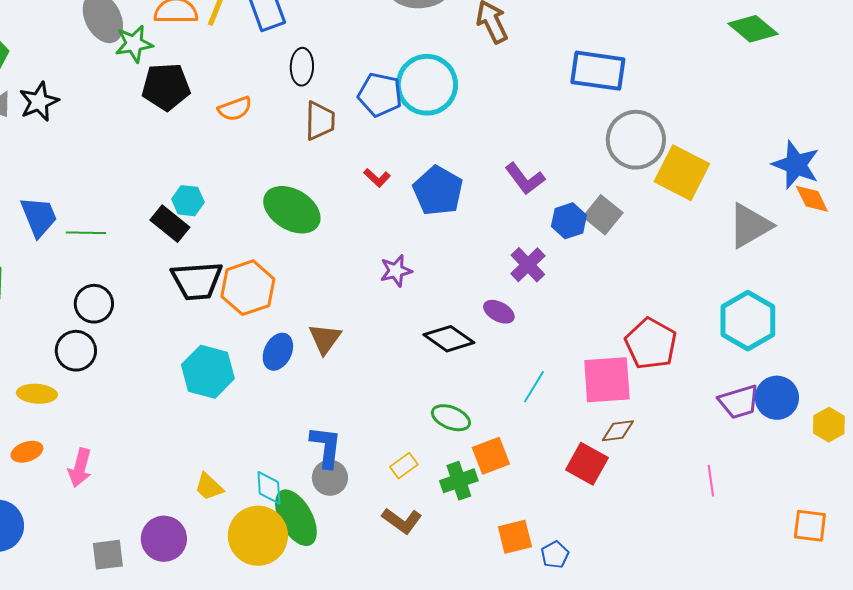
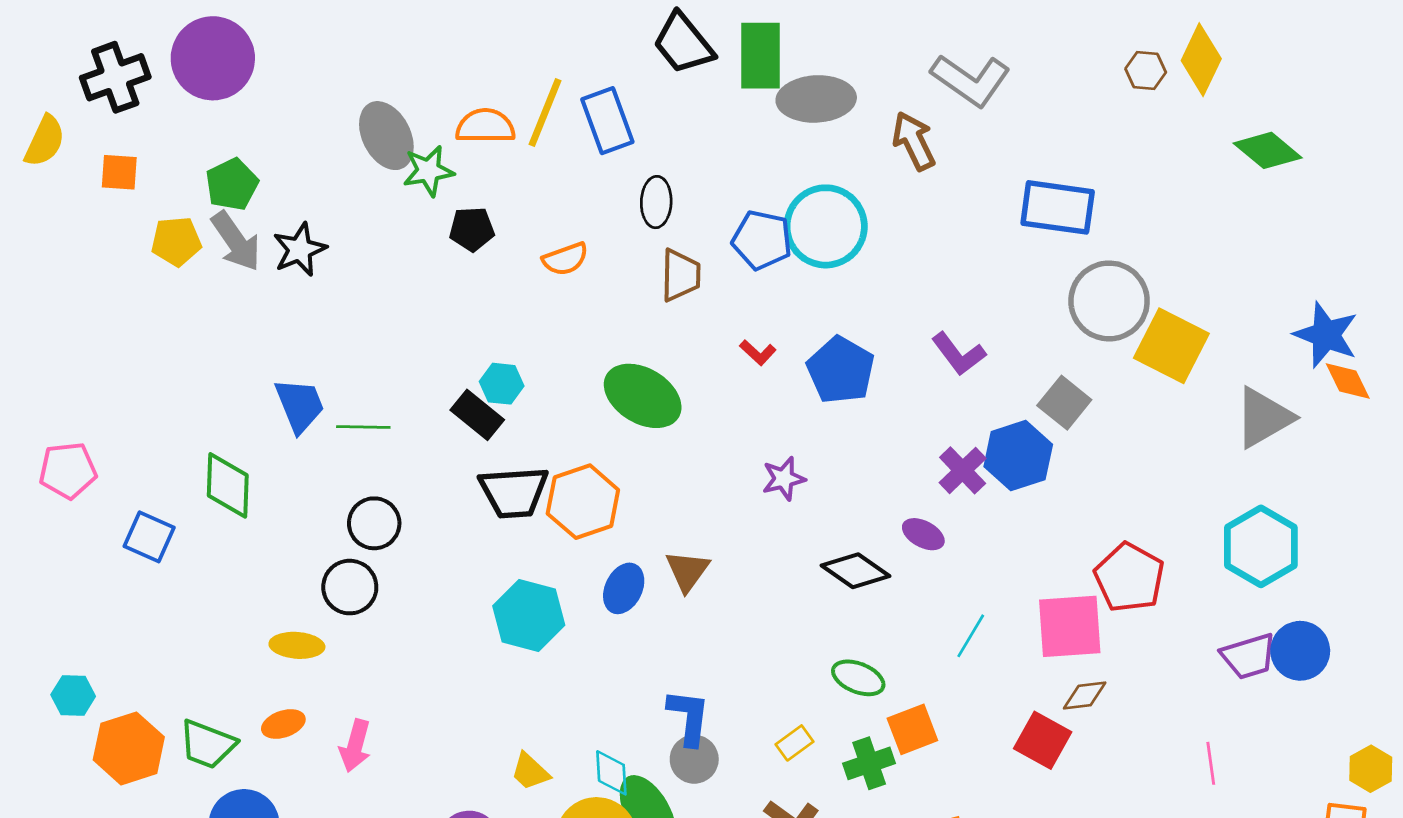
black pentagon: (166, 87) -> (472, 229), size x0.7
blue hexagon: (569, 221) -> (1018, 456), moved, size x1.4
yellow hexagon: (829, 425) -> (1371, 769), moved

